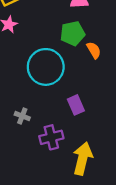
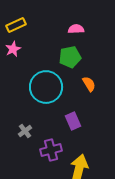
orange semicircle: (94, 50) -> (89, 84), moved
gray cross: (22, 116) -> (25, 131), turned 32

